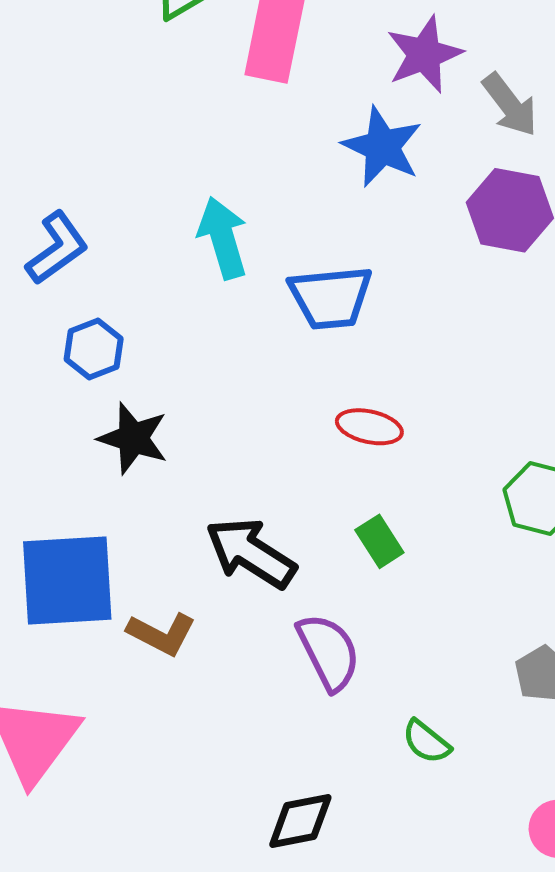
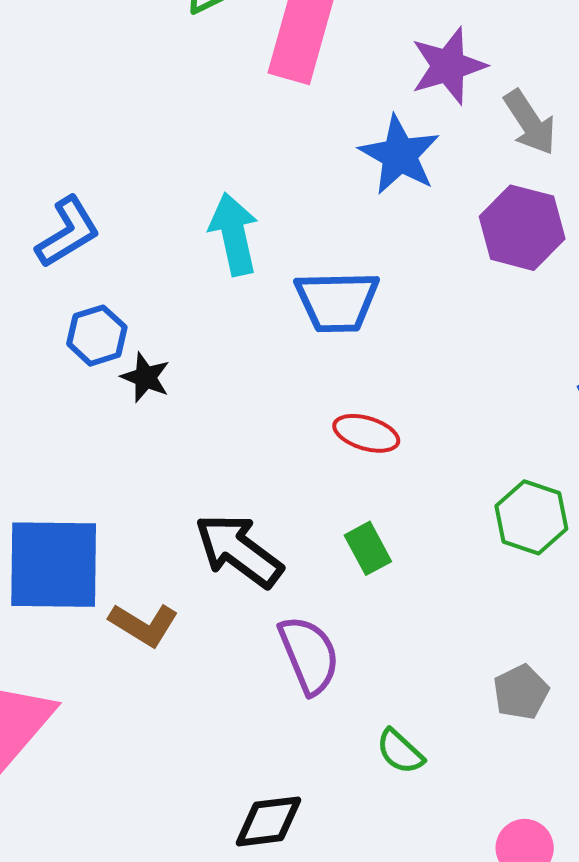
black star: (133, 438) -> (146, 377), moved, size x0.7

